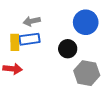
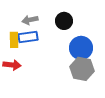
blue circle: (86, 22) -> (81, 48), moved
black circle: (68, 49) -> (64, 21), moved

